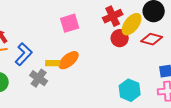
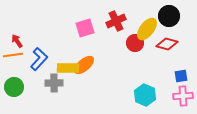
red cross: (113, 16) -> (116, 21), moved
yellow rectangle: (53, 63) -> (68, 68), size x1.5
gray cross: (39, 78) -> (54, 83), turned -36

